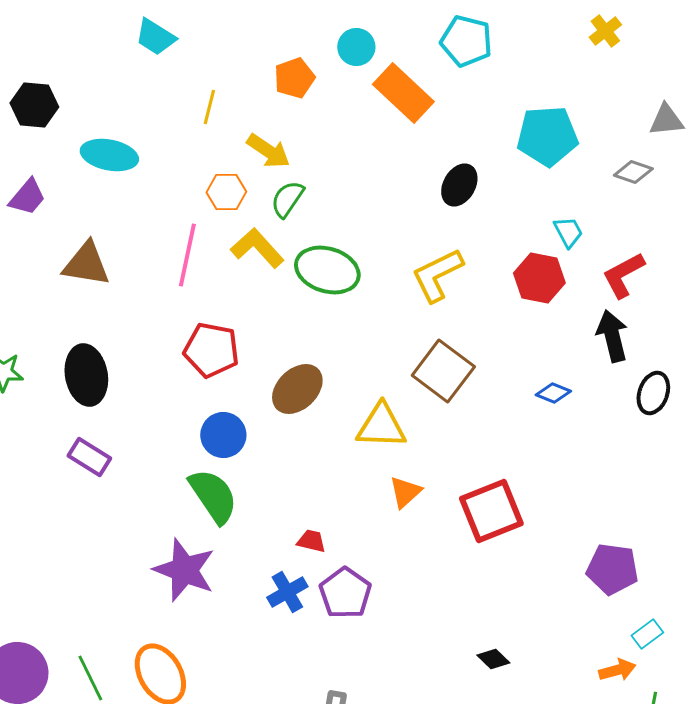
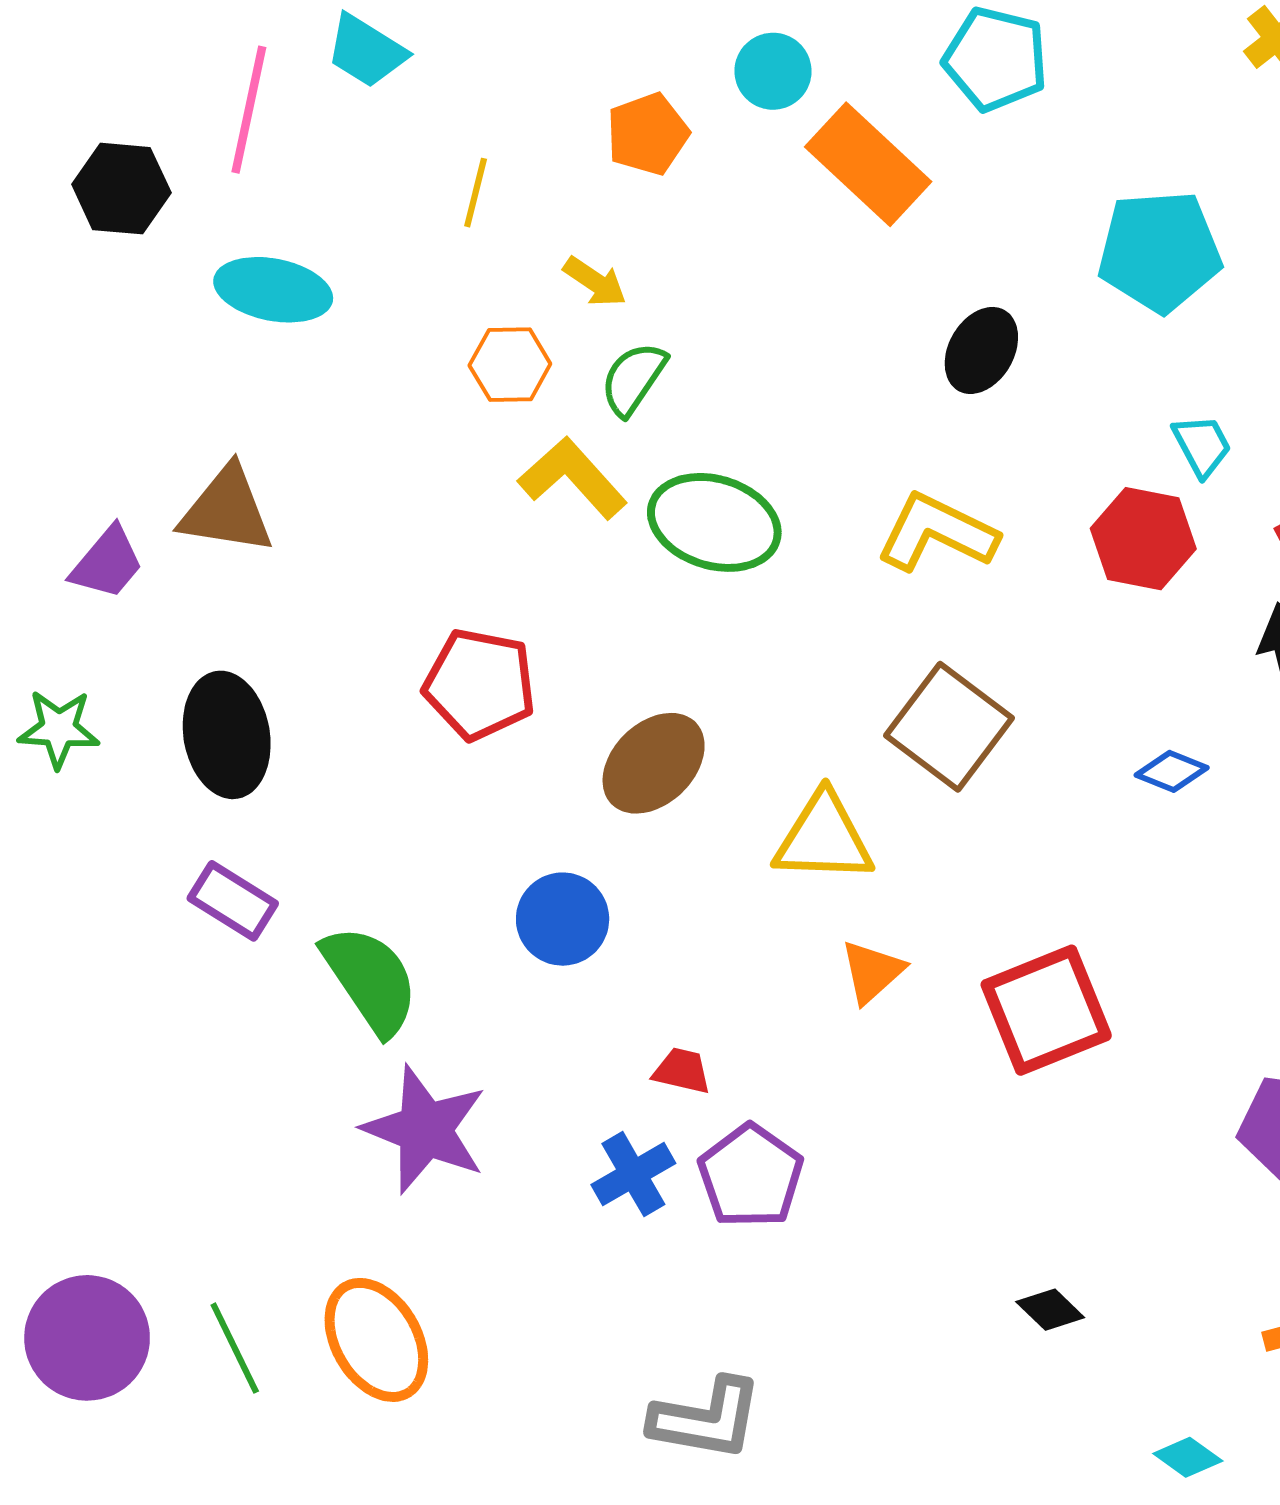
yellow arrow: (268, 151) -> (595, 282), size x0.7
purple trapezoid: (27, 197) -> (107, 563), moved
pink line: (187, 255) -> (249, 110), moved
yellow L-shape: (437, 275) -> (937, 533), turned 52
blue circle: (223, 435) -> (563, 919), moved
green semicircle: (213, 496) -> (370, 980), moved

